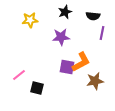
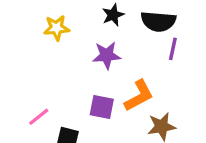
black semicircle: (93, 16) -> (158, 21), size x1.5
purple square: (67, 67) -> (102, 107), moved

